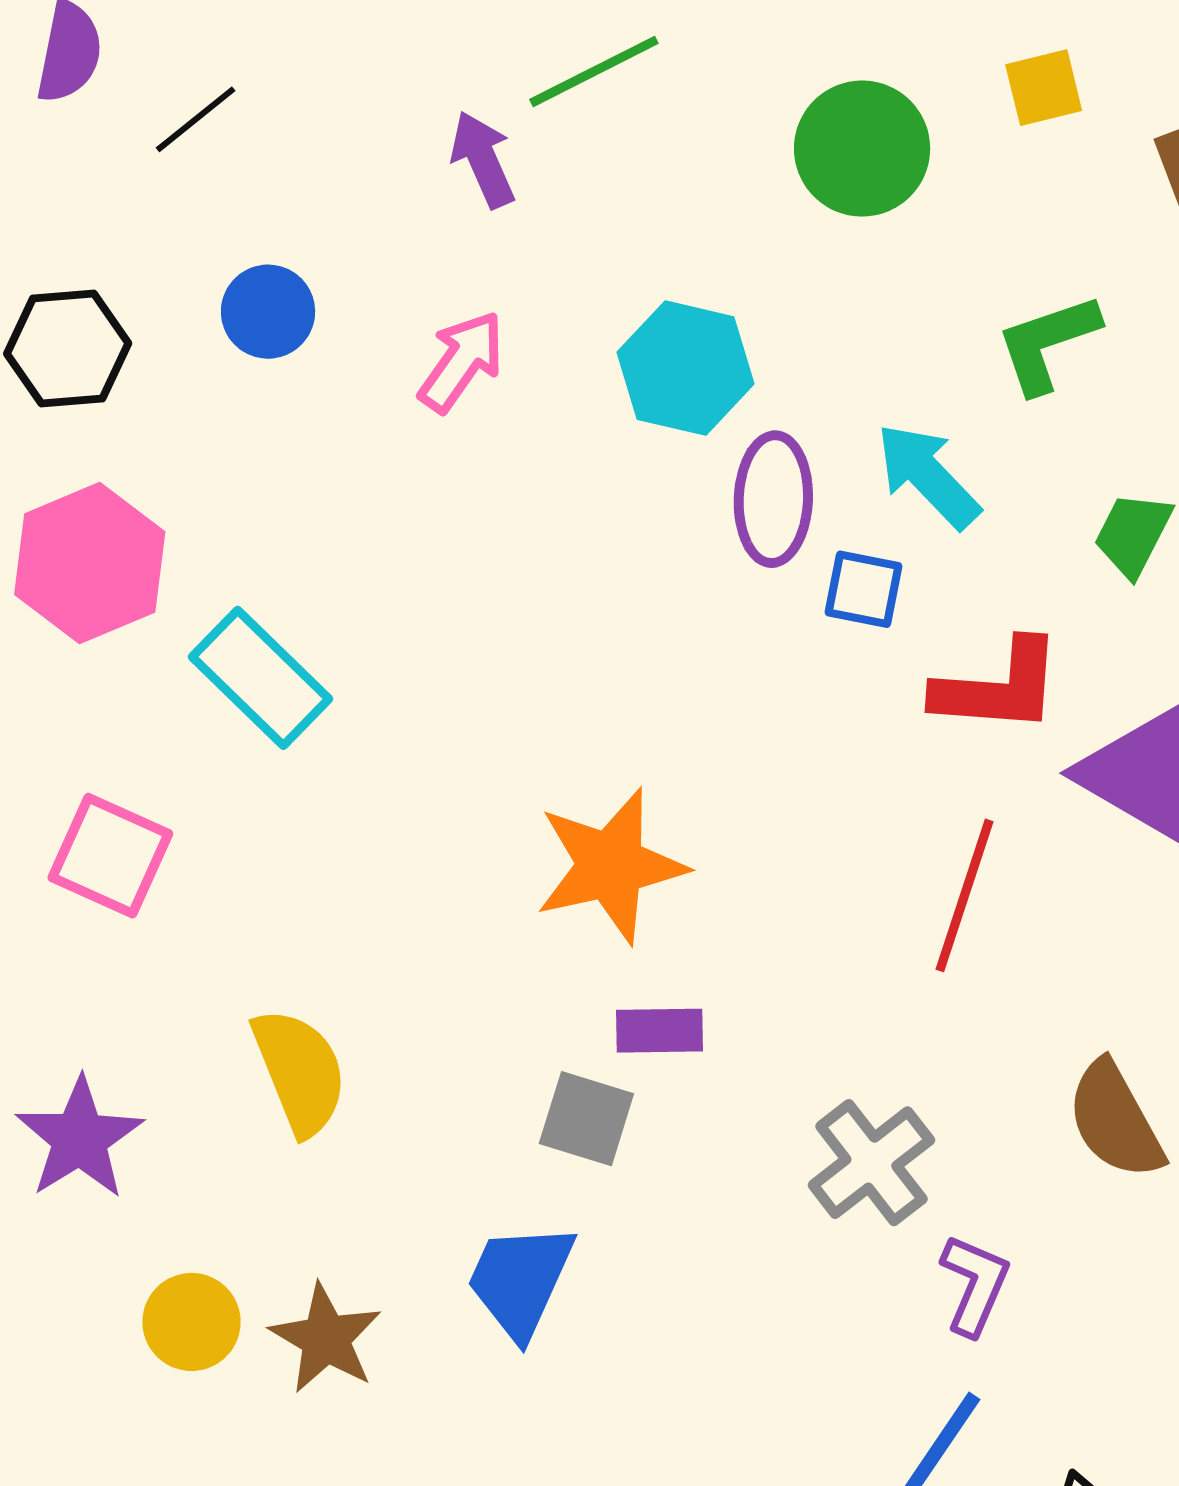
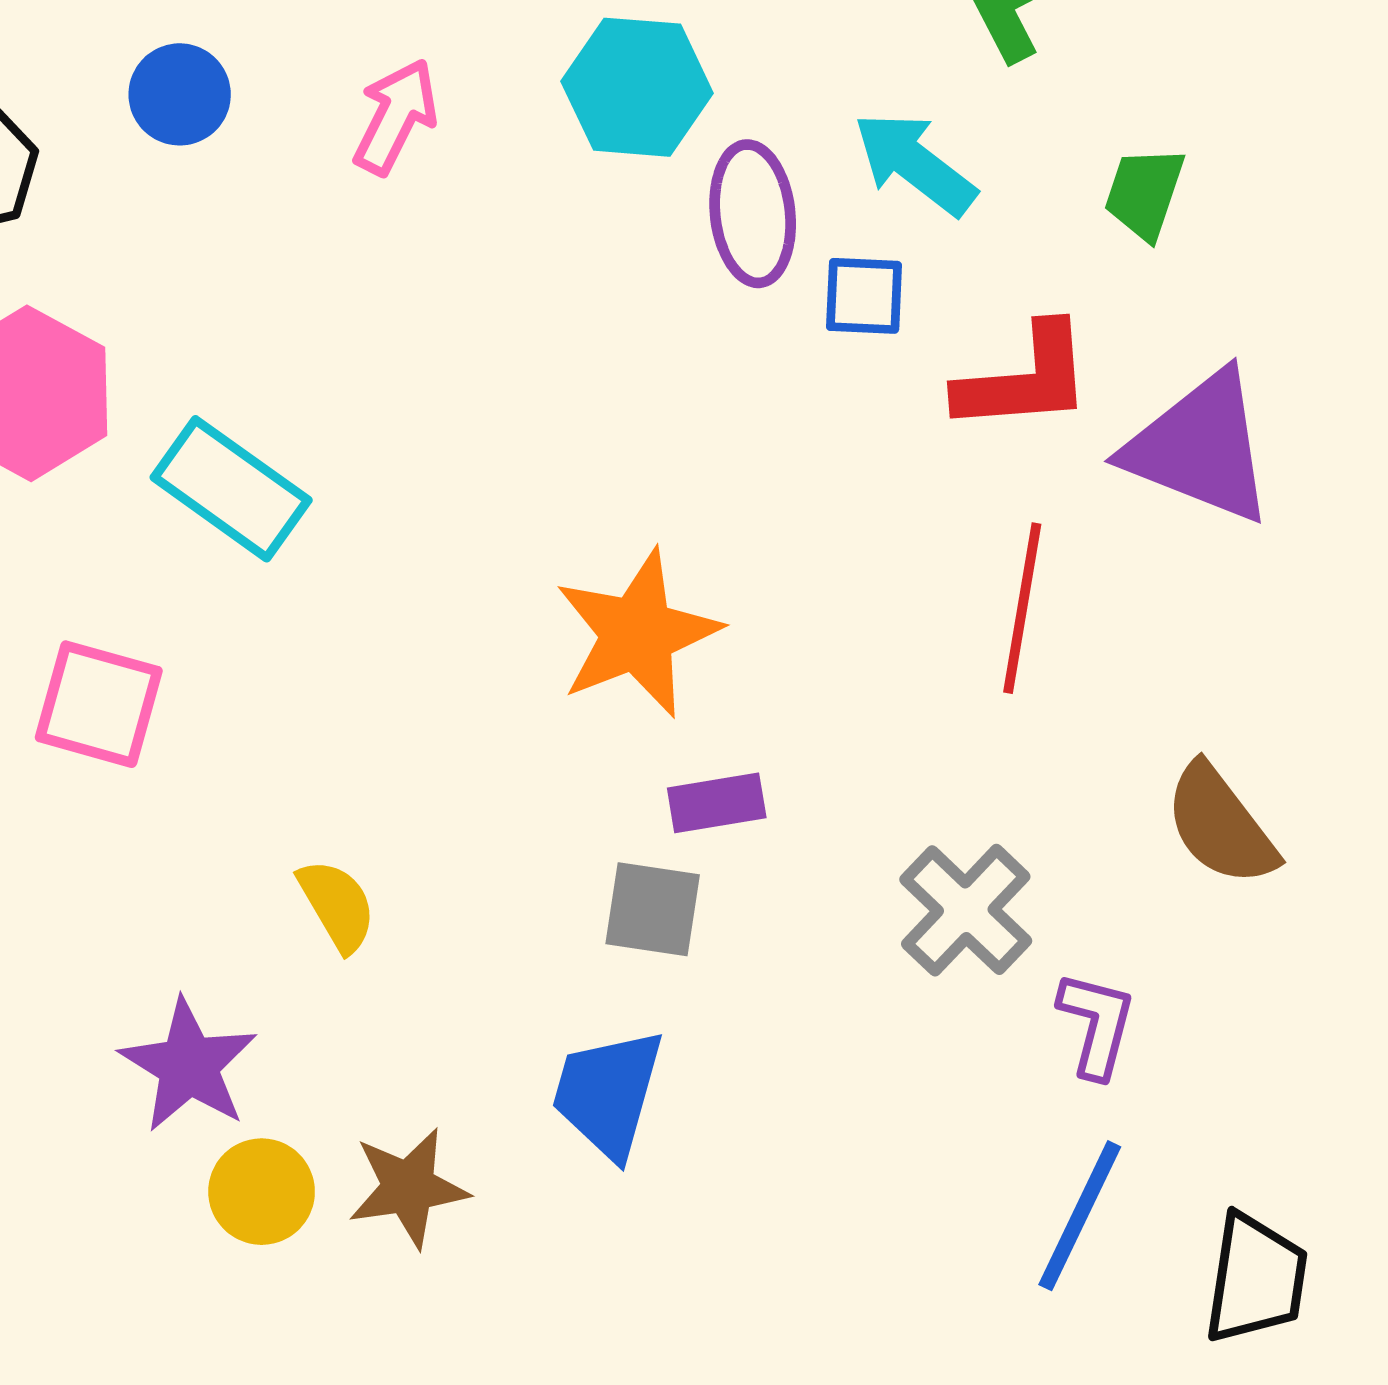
yellow semicircle: (300, 1072) -> (337, 905), size x0.7
purple star: (80, 1138) -> (189, 1065), moved
brown star: (326, 1338) -> (408, 1188), turned -30

